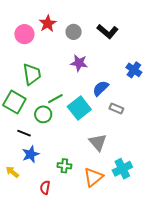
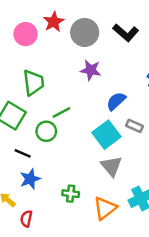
gray circle: (74, 32) -> (85, 32), size x1.5
cyan square: (79, 108) -> (106, 135), moved
red semicircle: (45, 187) -> (26, 219), moved

